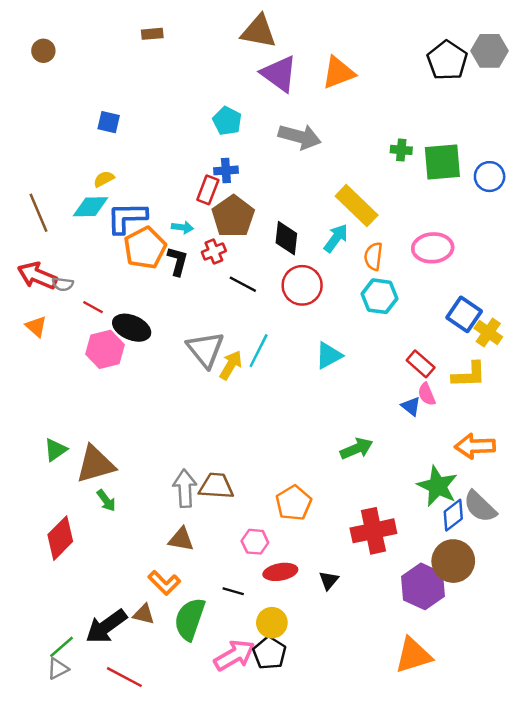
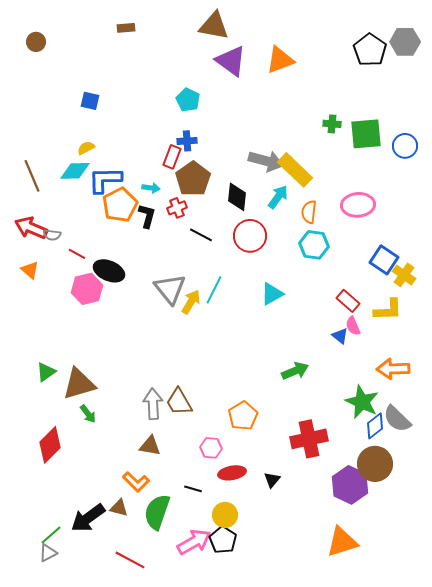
gray arrow: (300, 137) -> (266, 161), moved
brown trapezoid: (216, 486) -> (179, 402), turned -124
red line: (124, 677) -> (130, 560), moved

